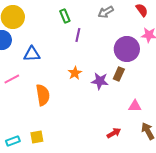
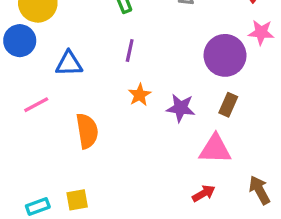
purple line: (78, 35) -> (130, 50), moved
brown rectangle: (119, 74) -> (228, 105), moved
pink triangle: (135, 106) -> (215, 149), moved, size x1.5

